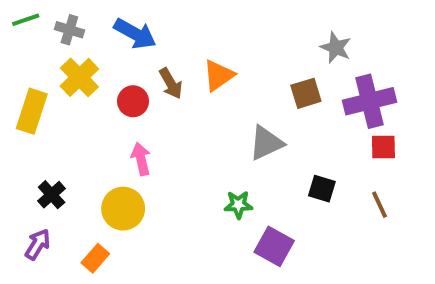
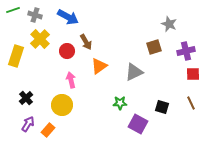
orange triangle: (218, 75) -> (99, 66), moved
purple cross: (370, 101) -> (186, 51), size x0.7
black square: (322, 189) -> (162, 107), moved
purple arrow: (38, 244) -> (28, 124), moved

